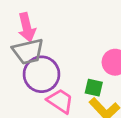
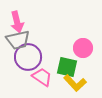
green square: (94, 88) -> (67, 67), size x1.5

